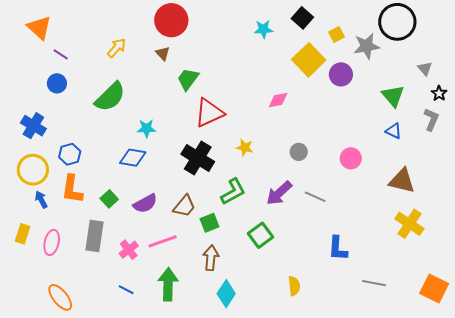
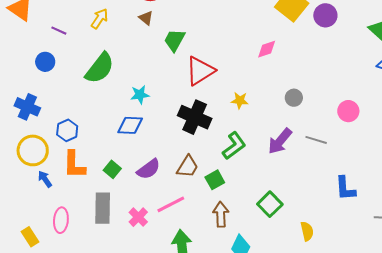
purple line: (61, 54) -> (59, 31), moved
pink circle: (351, 158) -> (348, 111), moved
yellow rectangle: (23, 234) -> (30, 237), moved, turned -42
green square: (261, 235) -> (270, 204), moved

